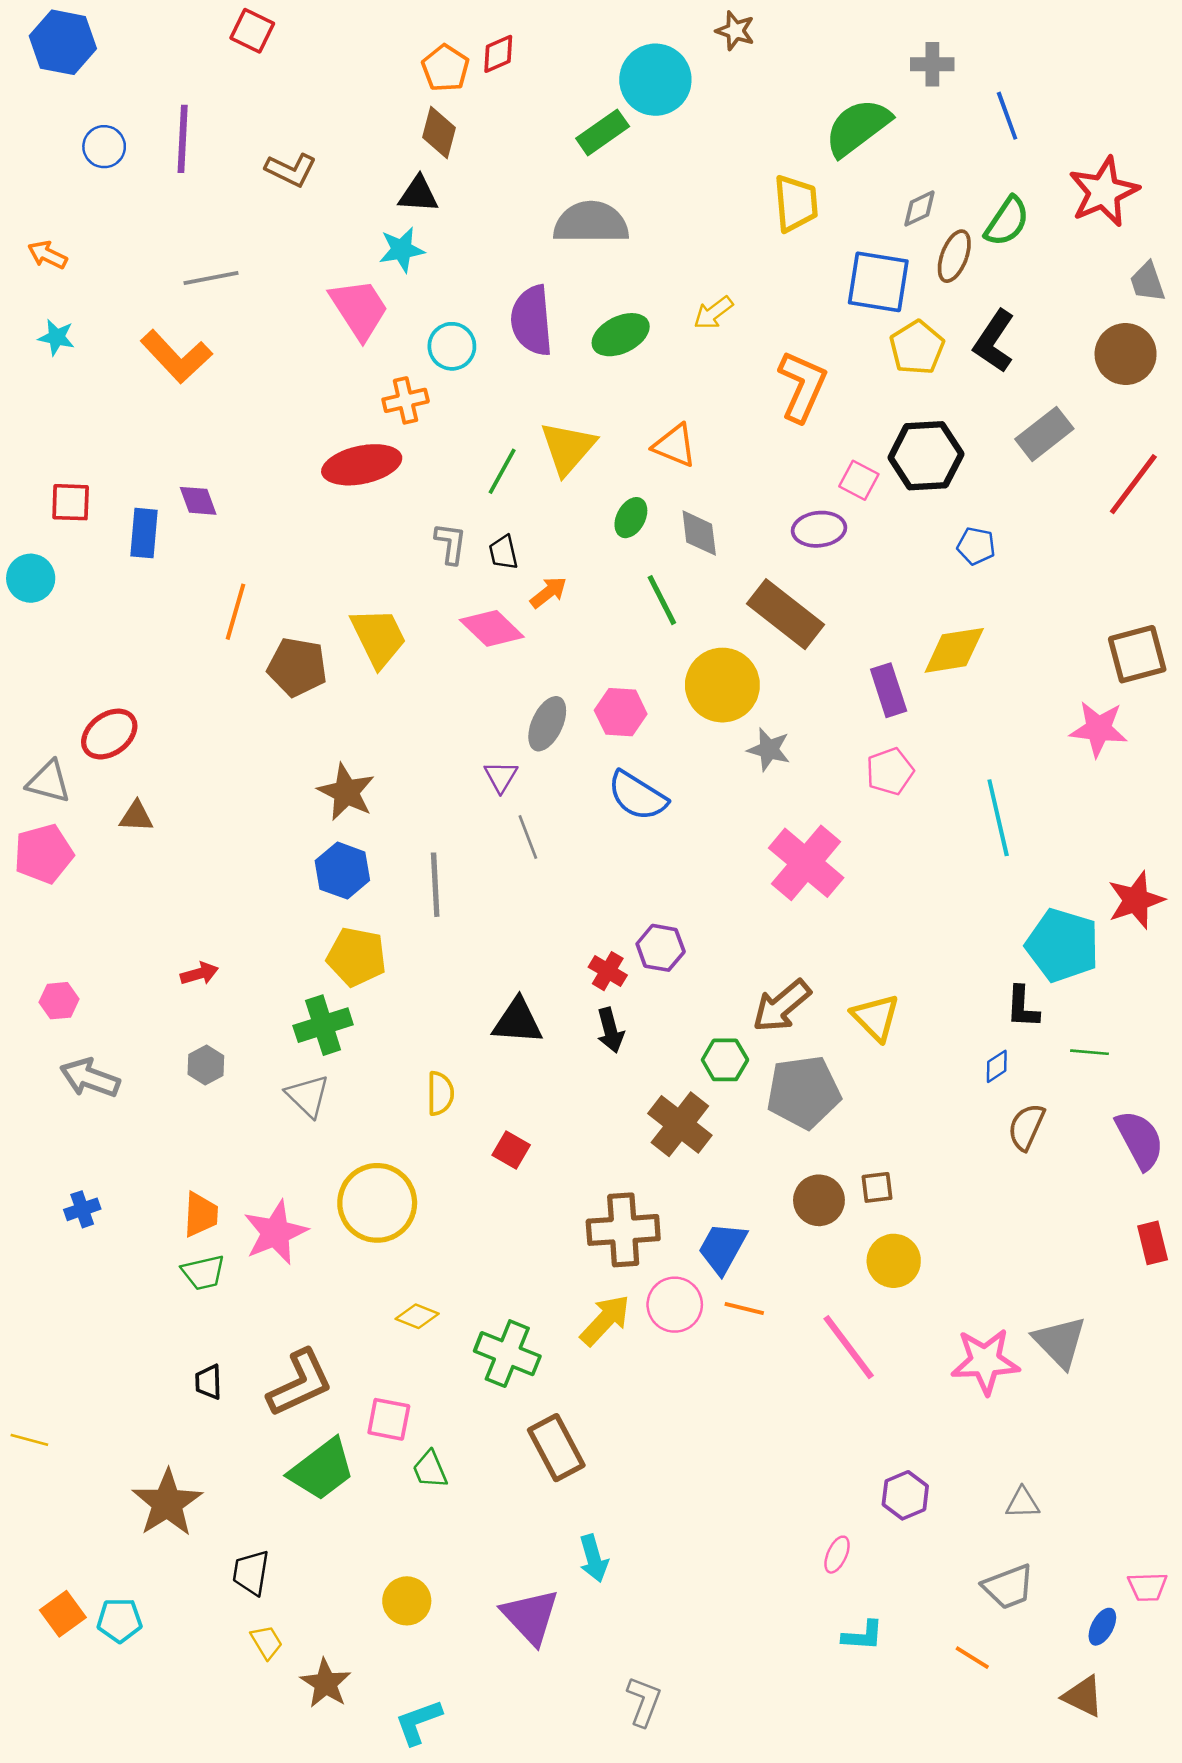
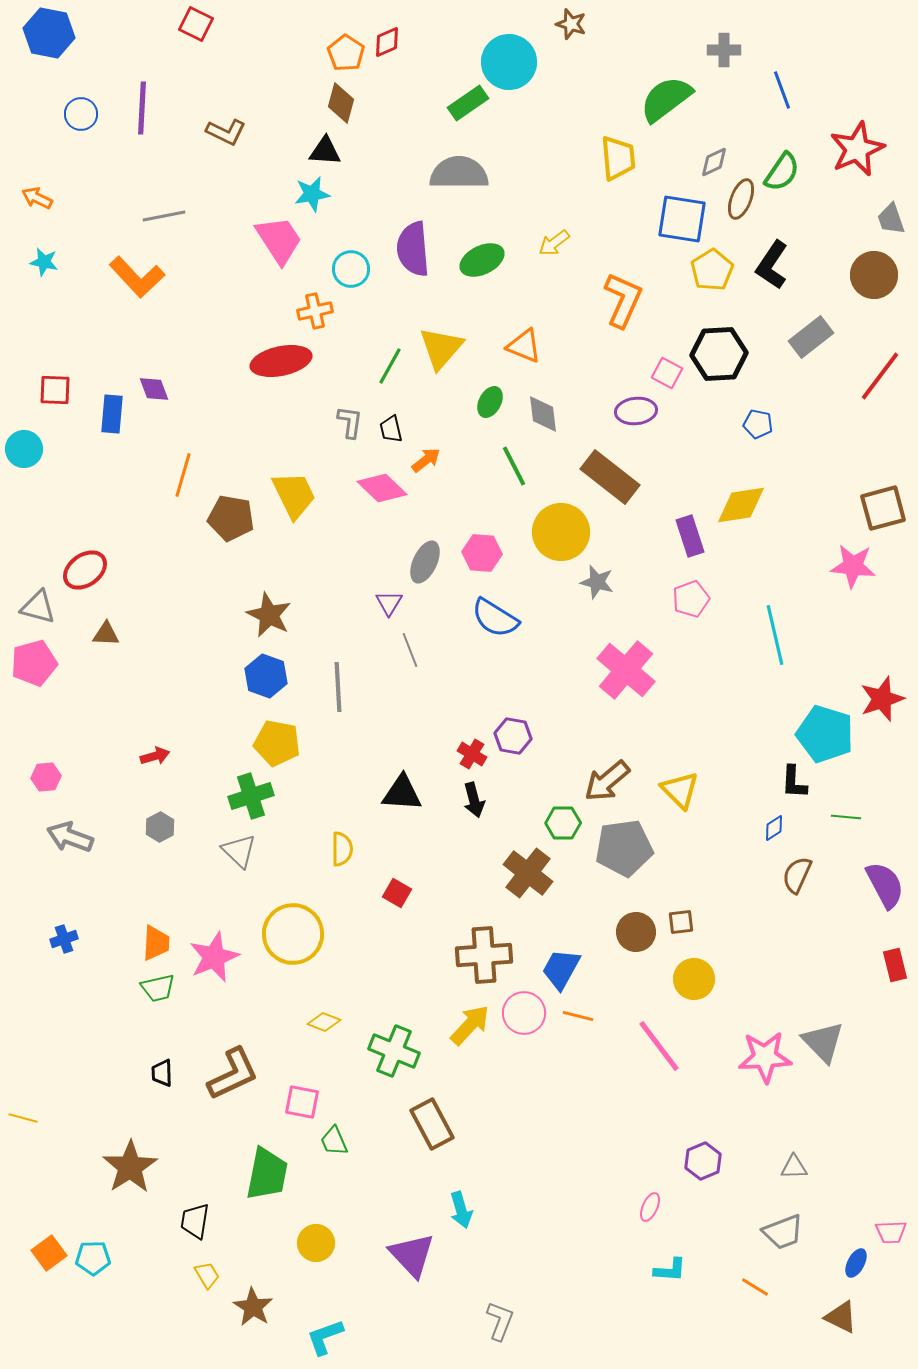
green trapezoid: (322, 1470) -> (267, 1174), moved, turned -42

